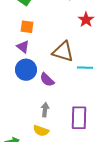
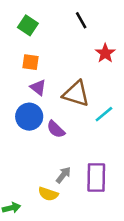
purple triangle: (23, 47) -> (38, 87), moved
cyan line: (85, 68) -> (104, 114), turned -42
gray arrow: (45, 110) -> (63, 175), moved, turned 32

